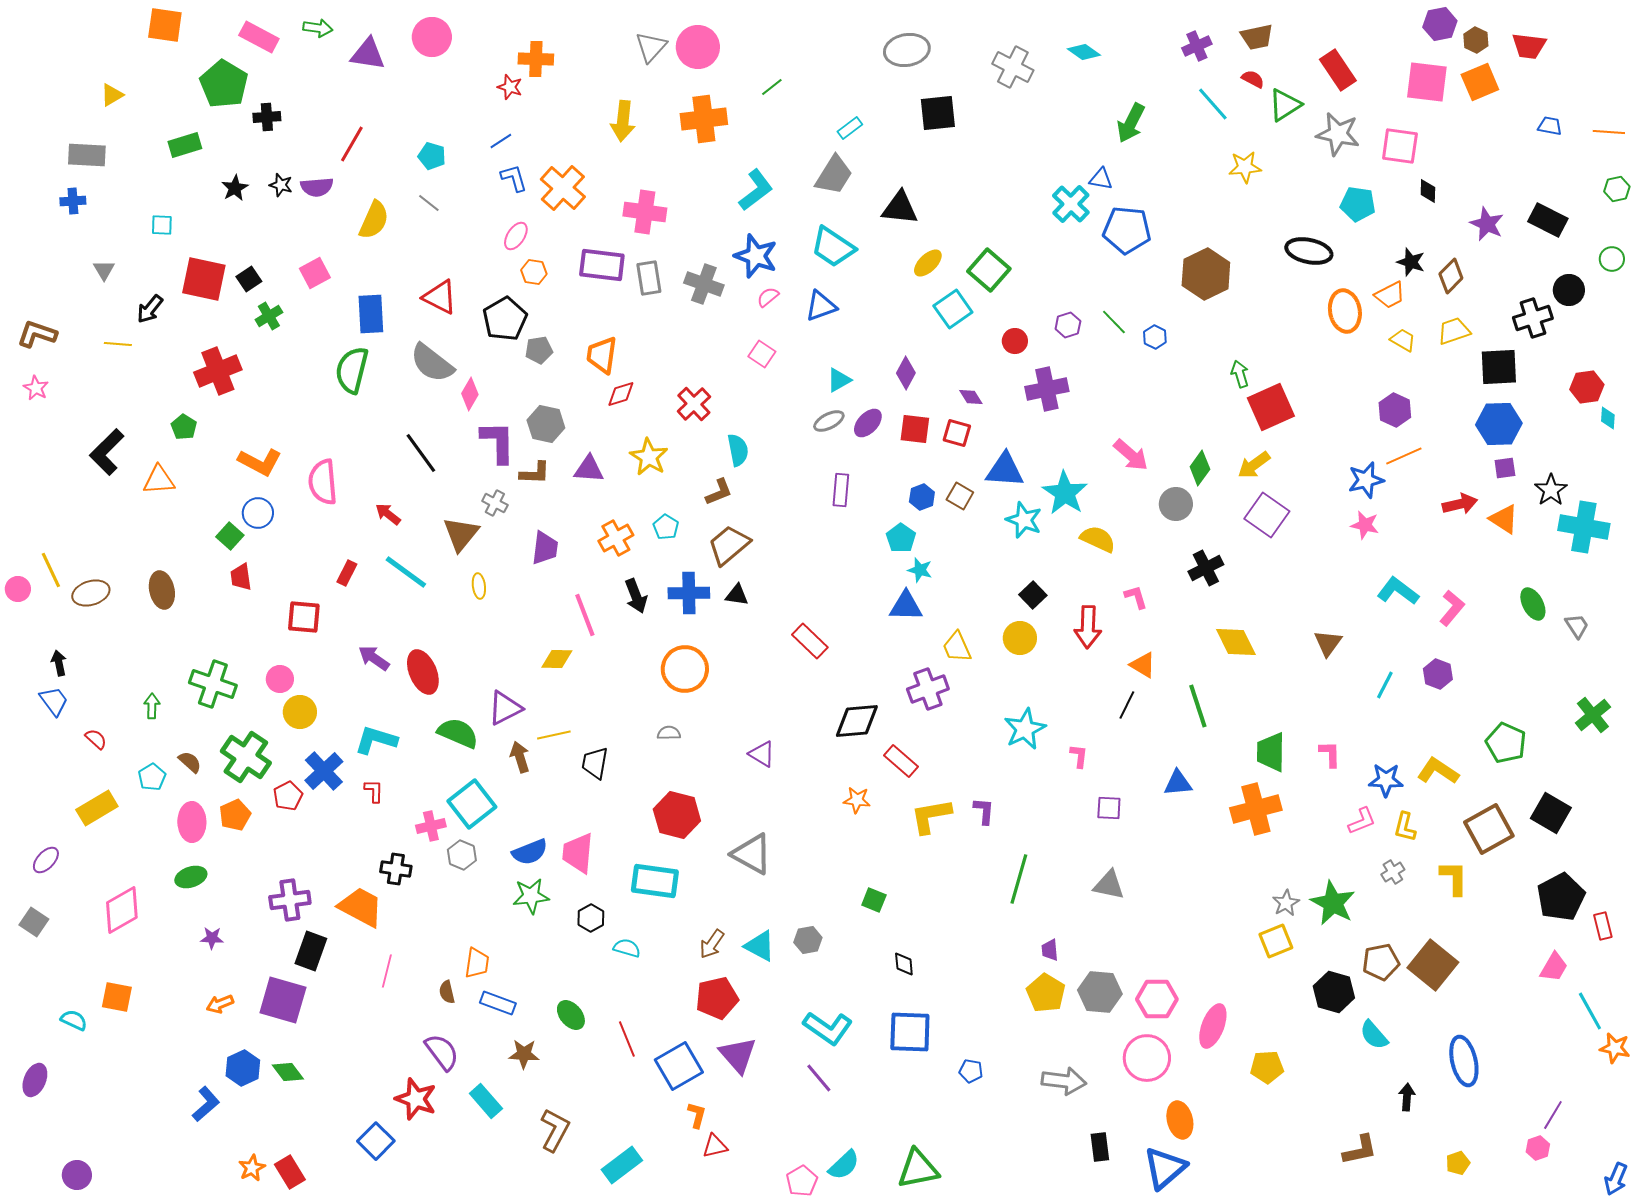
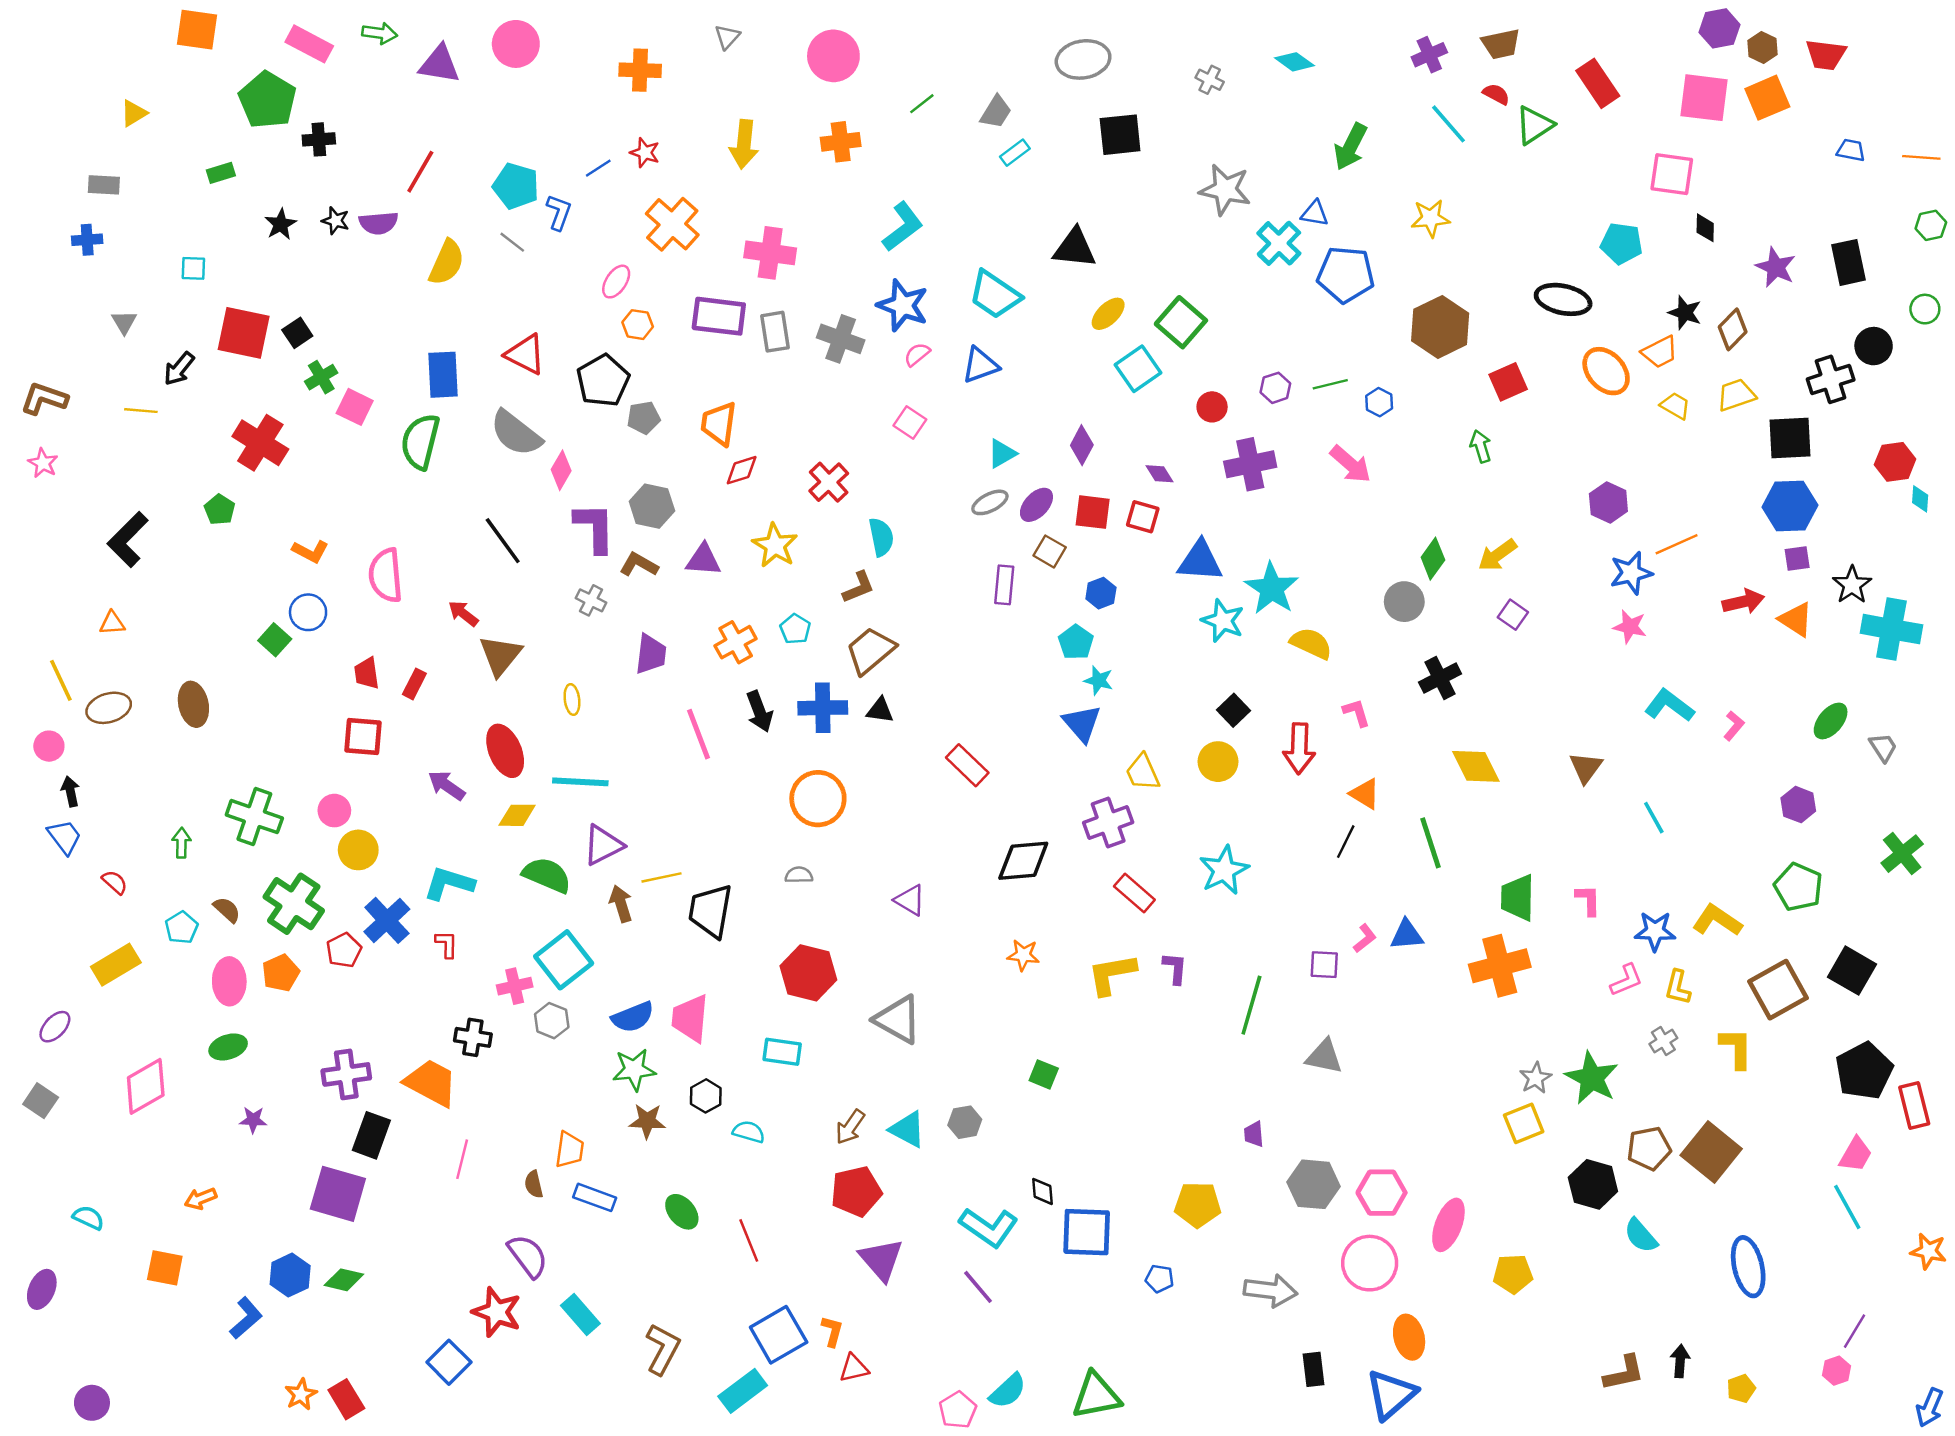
gray triangle: (651, 47) -> (727, 37), moved, size x0.7
gray cross: (1013, 67) -> (1210, 80), size x0.6
red star: (510, 87) -> (645, 153), moved
orange cross: (704, 119) -> (841, 142), size x0.7
gray star: (1338, 134) -> (1225, 190), moved
green rectangle: (185, 145) -> (221, 173), size x0.7
gray rectangle: (87, 155) -> (104, 185), size x0.7
cyan pentagon: (432, 156) -> (516, 186), size x1.4
yellow star: (1245, 167) -> (1431, 218), moved
gray trapezoid: (834, 175) -> (996, 112), moved, size x0.7
blue L-shape: (514, 178) -> (559, 212), moved, turned 36
black rectangle: (1548, 220) -> (1848, 262), turned 51
pink square: (315, 273) -> (355, 407), moved, turned -36
orange ellipse: (1345, 311) -> (1606, 371), turned -33
green line: (1114, 322) -> (1330, 384), turned -60
red cross: (218, 371) -> (260, 443), turned -36
red square: (1271, 407) -> (1508, 382), moved, size x0.7
purple hexagon: (1395, 410) -> (1608, 502), moved
pink arrow: (1131, 455) -> (1351, 464), moved
orange L-shape: (260, 462) -> (310, 551), size x0.7
brown L-shape: (535, 473) -> (639, 565), turned -152
orange triangle: (159, 480) -> (112, 623), moved, size x0.7
brown square: (960, 496) -> (1050, 551), moved
purple square: (1267, 515) -> (1513, 615), size x0.6
brown triangle: (461, 534) -> (500, 655), moved
cyan line: (406, 572) -> (580, 782), moved, turned -33
red trapezoid: (241, 577) -> (367, 673), moved
pink circle: (18, 589) -> (49, 746), moved
green ellipse: (1533, 604) -> (1831, 721), turned 68
blue triangle: (906, 606) -> (1082, 723), turned 48
pink L-shape: (1452, 608) -> (1734, 726), size x0.7
yellow diamond: (557, 659) -> (517, 815), moved
red ellipse: (423, 672) -> (505, 751), moved
purple hexagon: (1438, 674) -> (1798, 805), moved
cyan line: (1385, 685) -> (1654, 818), turned -56
pink L-shape: (1079, 756) -> (1365, 938), moved, turned 45
red rectangle: (901, 761) -> (1134, 893), moved
black trapezoid: (595, 763) -> (710, 911), size x1.4
green line: (1019, 879) -> (1251, 1005), moved
cyan rectangle: (655, 881) -> (782, 1052), size x0.7
red rectangle: (1603, 926) -> (1914, 1105), size x1.4
black diamond: (904, 964) -> (1042, 1191), moved
yellow pentagon: (1046, 993) -> (1198, 1205), moved, turned -30
orange square: (117, 997) -> (165, 1268), moved
orange arrow: (220, 1004) -> (201, 1199), moved
cyan line: (1590, 1011) -> (1847, 1207), moved
brown star: (524, 1054) -> (647, 1121), moved
blue square: (679, 1066) -> (779, 1335), moved
green diamond: (288, 1072) -> (344, 1280), turned -40
black arrow: (1407, 1097) -> (1680, 1361), moved

